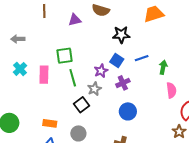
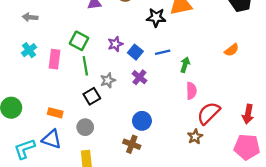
black star: (121, 35) -> (156, 17), moved
green square: (65, 56) -> (79, 41), turned 30
purple star: (101, 71) -> (115, 44), moved
purple cross: (123, 83) -> (139, 77), turned -32
blue circle: (128, 111) -> (142, 121), moved

